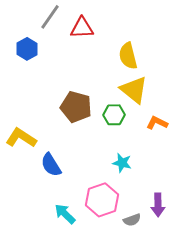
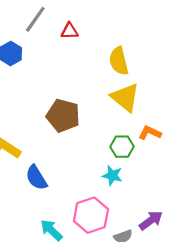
red triangle: (82, 28) -> (70, 31), size x0.7
green hexagon: (114, 115) -> (122, 147), moved
purple arrow: (158, 205) -> (151, 220), turned -125

